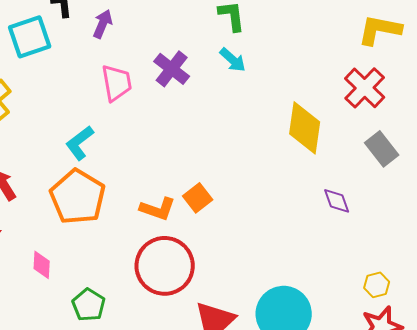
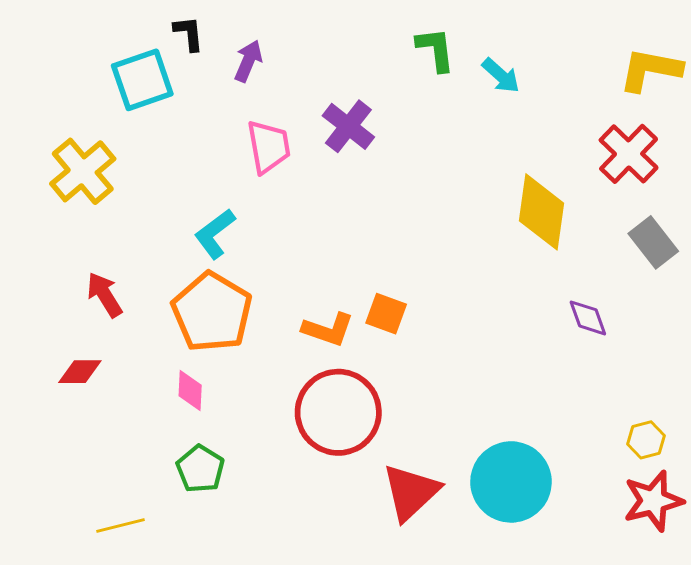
cyan arrow: (233, 60) -> (501, 75), moved
orange square: (198, 198) -> (386, 314), turned -32
pink diamond: (42, 265) -> (190, 391), moved
green pentagon: (89, 305) -> (200, 469), moved

